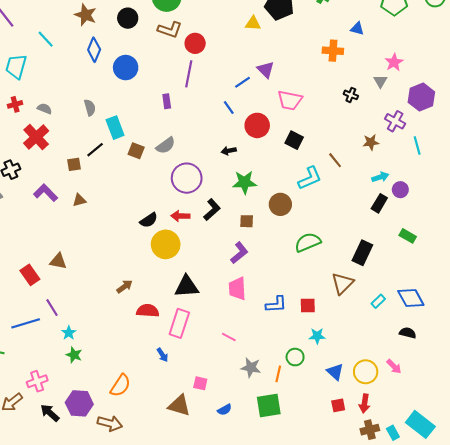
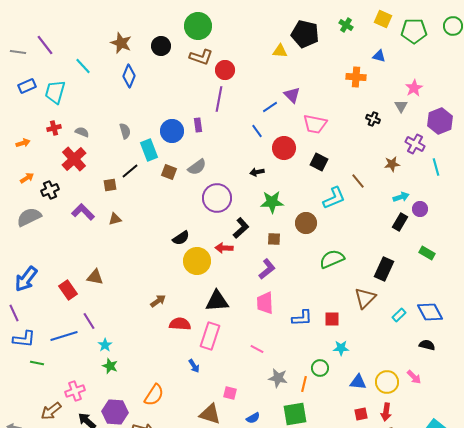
blue circle: (126, 68) -> (172, 131), moved
red arrow: (180, 216) -> (224, 248), moved
blue triangle: (335, 372) -> (358, 382), turned -36

